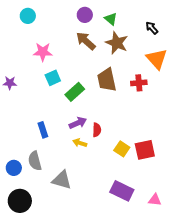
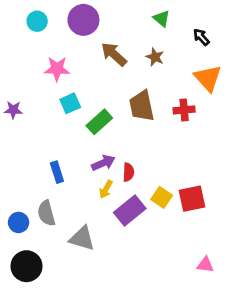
purple circle: (85, 15) -> (83, 20), moved, size x1.5
green triangle: (111, 19) -> (162, 19), moved
brown star: (117, 43) -> (155, 57), size x0.6
yellow arrow: (80, 143) -> (106, 189), turned -80
purple rectangle: (122, 191) -> (130, 211), moved, turned -65

